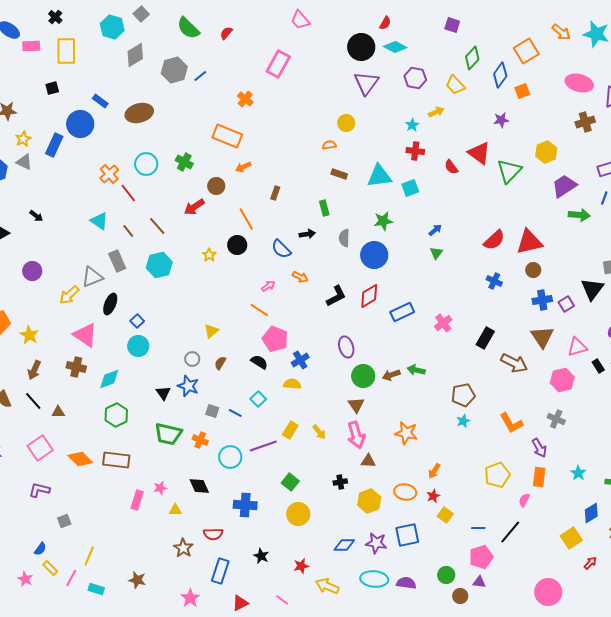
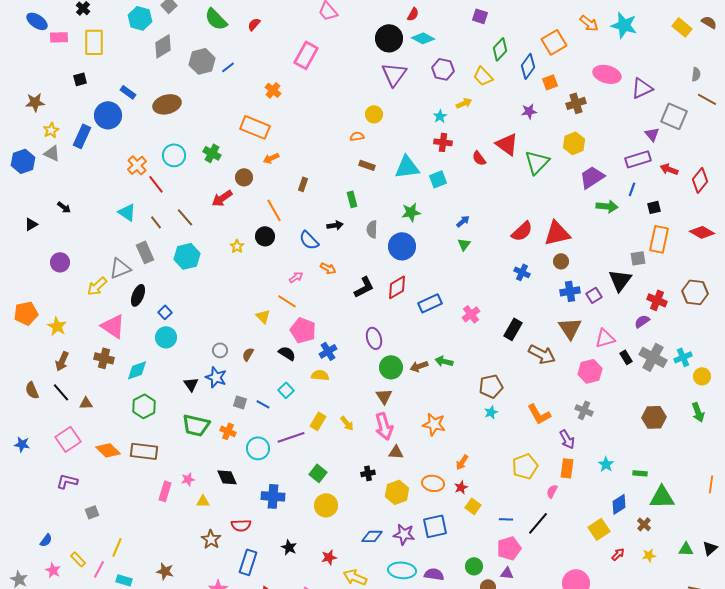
brown cross: (585, 122) -> (576, 103), moved
yellow triangle: (211, 331) -> (263, 316), moved, turned -35
blue semicircle: (40, 549) -> (46, 540), moved

